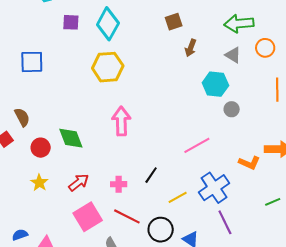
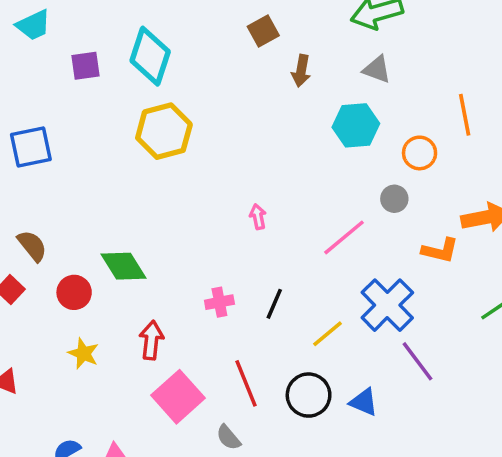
orange circle: (265, 48) -> (420, 153), moved
gray circle: (232, 109) -> (394, 199), moved
pink arrow: (121, 121) -> (258, 217), moved, size x0.5
red arrow: (79, 182) -> (151, 340), turned -35
pink cross: (119, 184) -> (219, 302), moved
red line: (127, 216) -> (246, 383), turned 52

